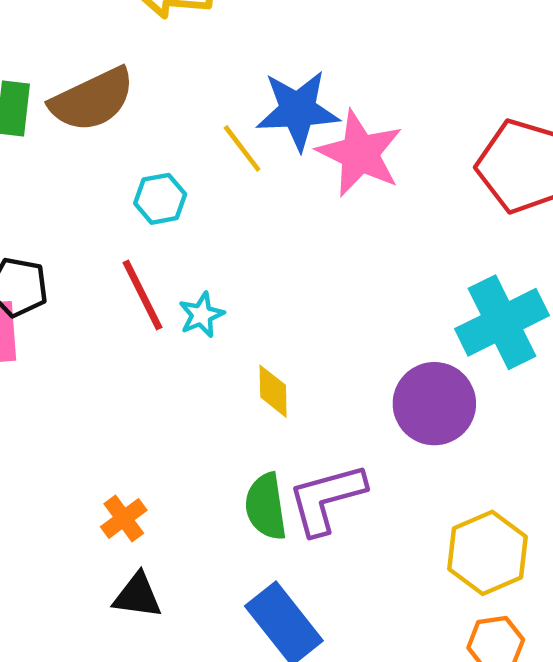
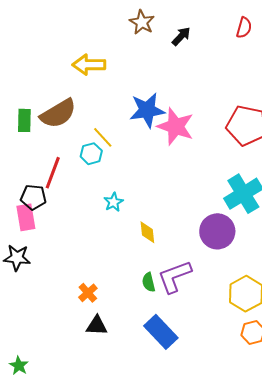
yellow line: (242, 148) -> (103, 137), moved
red line: (142, 295) -> (53, 173), moved, turned 52
green semicircle: (266, 507) -> (149, 282), size x0.7

